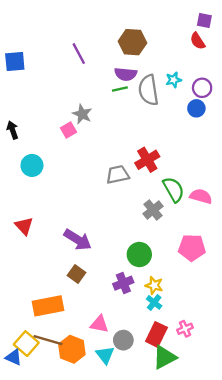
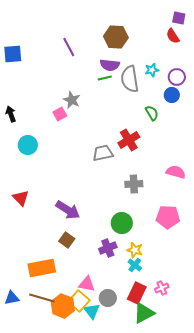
green semicircle: (174, 189) -> (152, 113), moved, size x0.7
gray cross: (153, 210) -> (134, 184), turned 36
yellow square: (26, 344) -> (79, 301), moved
blue triangle: (14, 357) -> (12, 298), moved, turned -35

